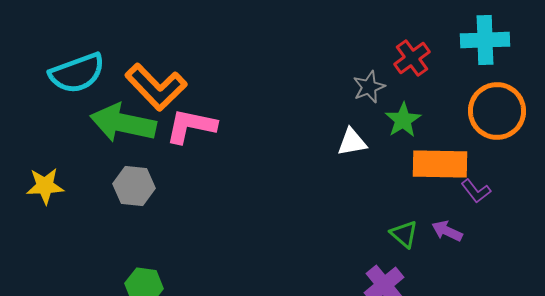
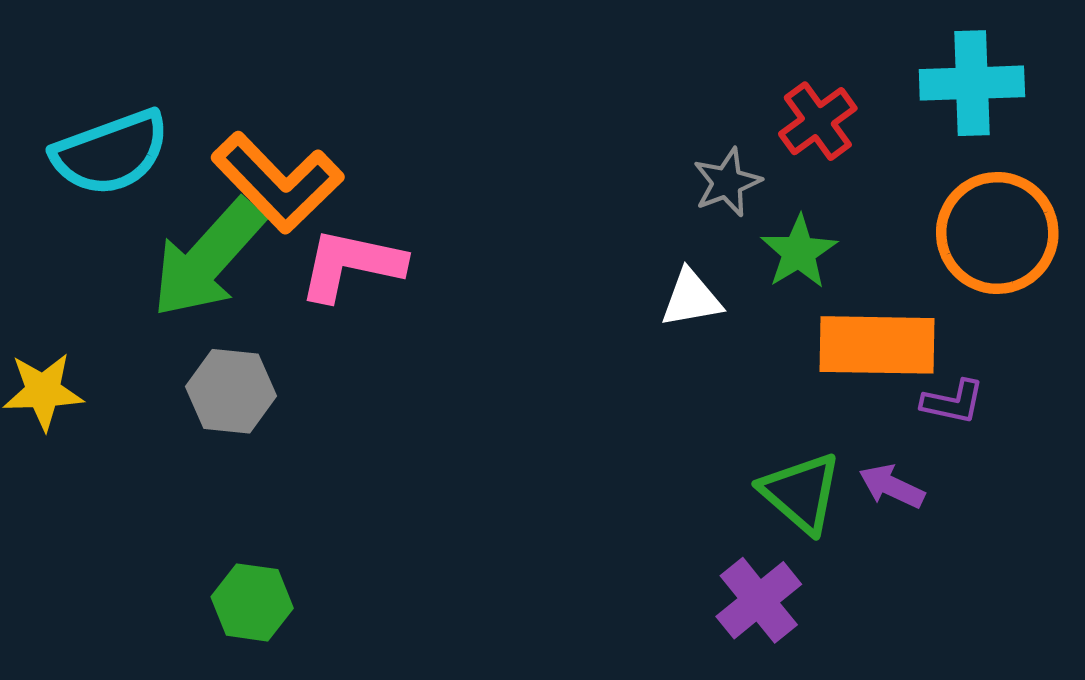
green arrow: (123, 123) -> (208, 258), turned -60
purple L-shape: (476, 191) -> (953, 402), turned -40
green triangle: (404, 234) -> (801, 493), size x1.4

